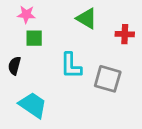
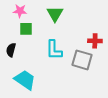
green triangle: (87, 18) -> (55, 14), moved, turned 30
red cross: (125, 34) -> (95, 41), moved

